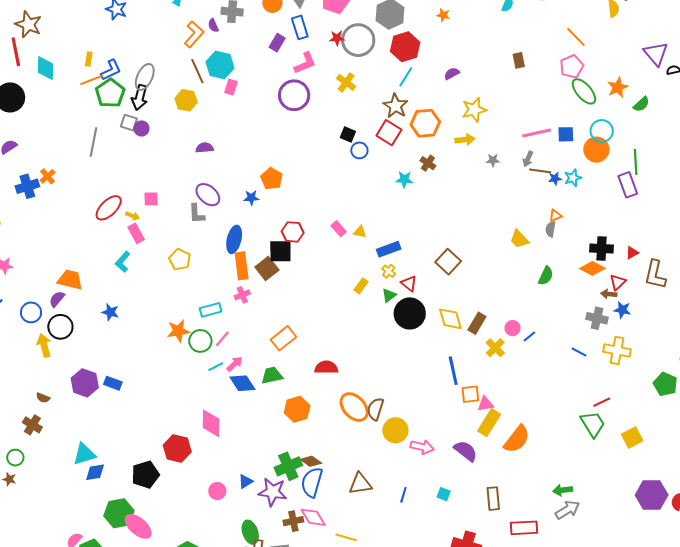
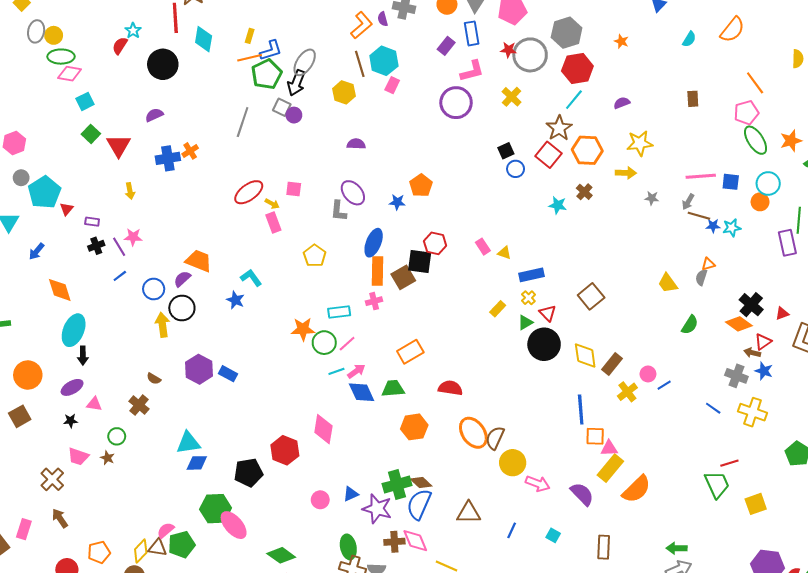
black square: (348, 134) -> (506, 151), turned 35
orange circle: (596, 150) -> (760, 202), size x0.7
black cross: (602, 248) -> (751, 305), turned 30
cyan L-shape: (123, 262) -> (251, 278), moved, turned 95

